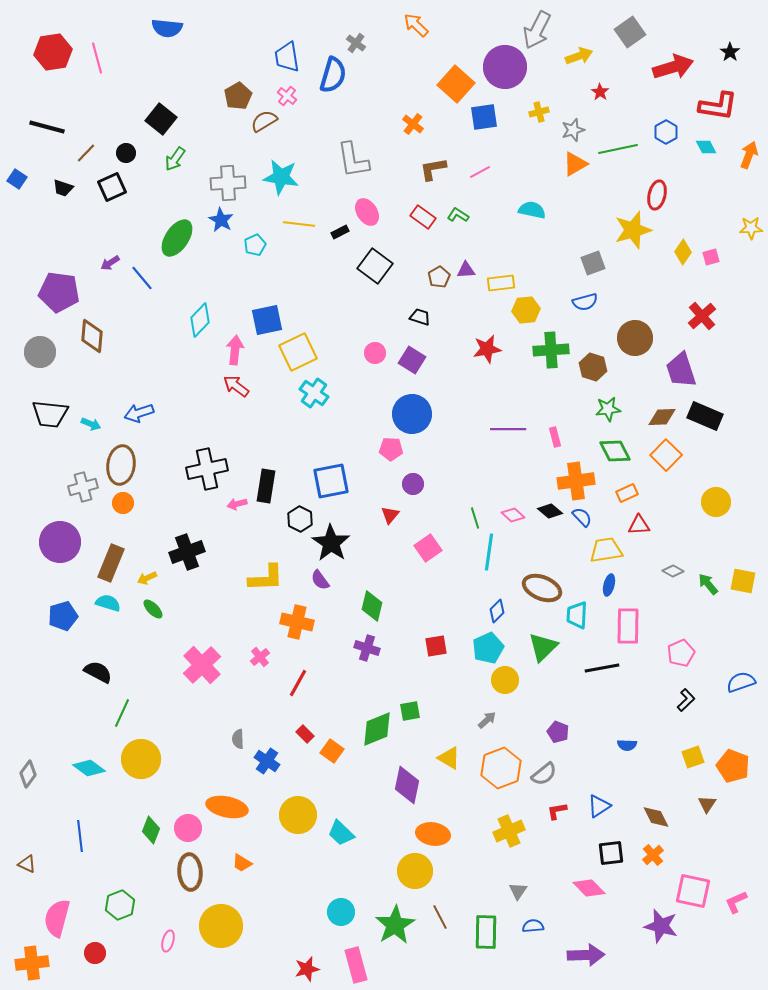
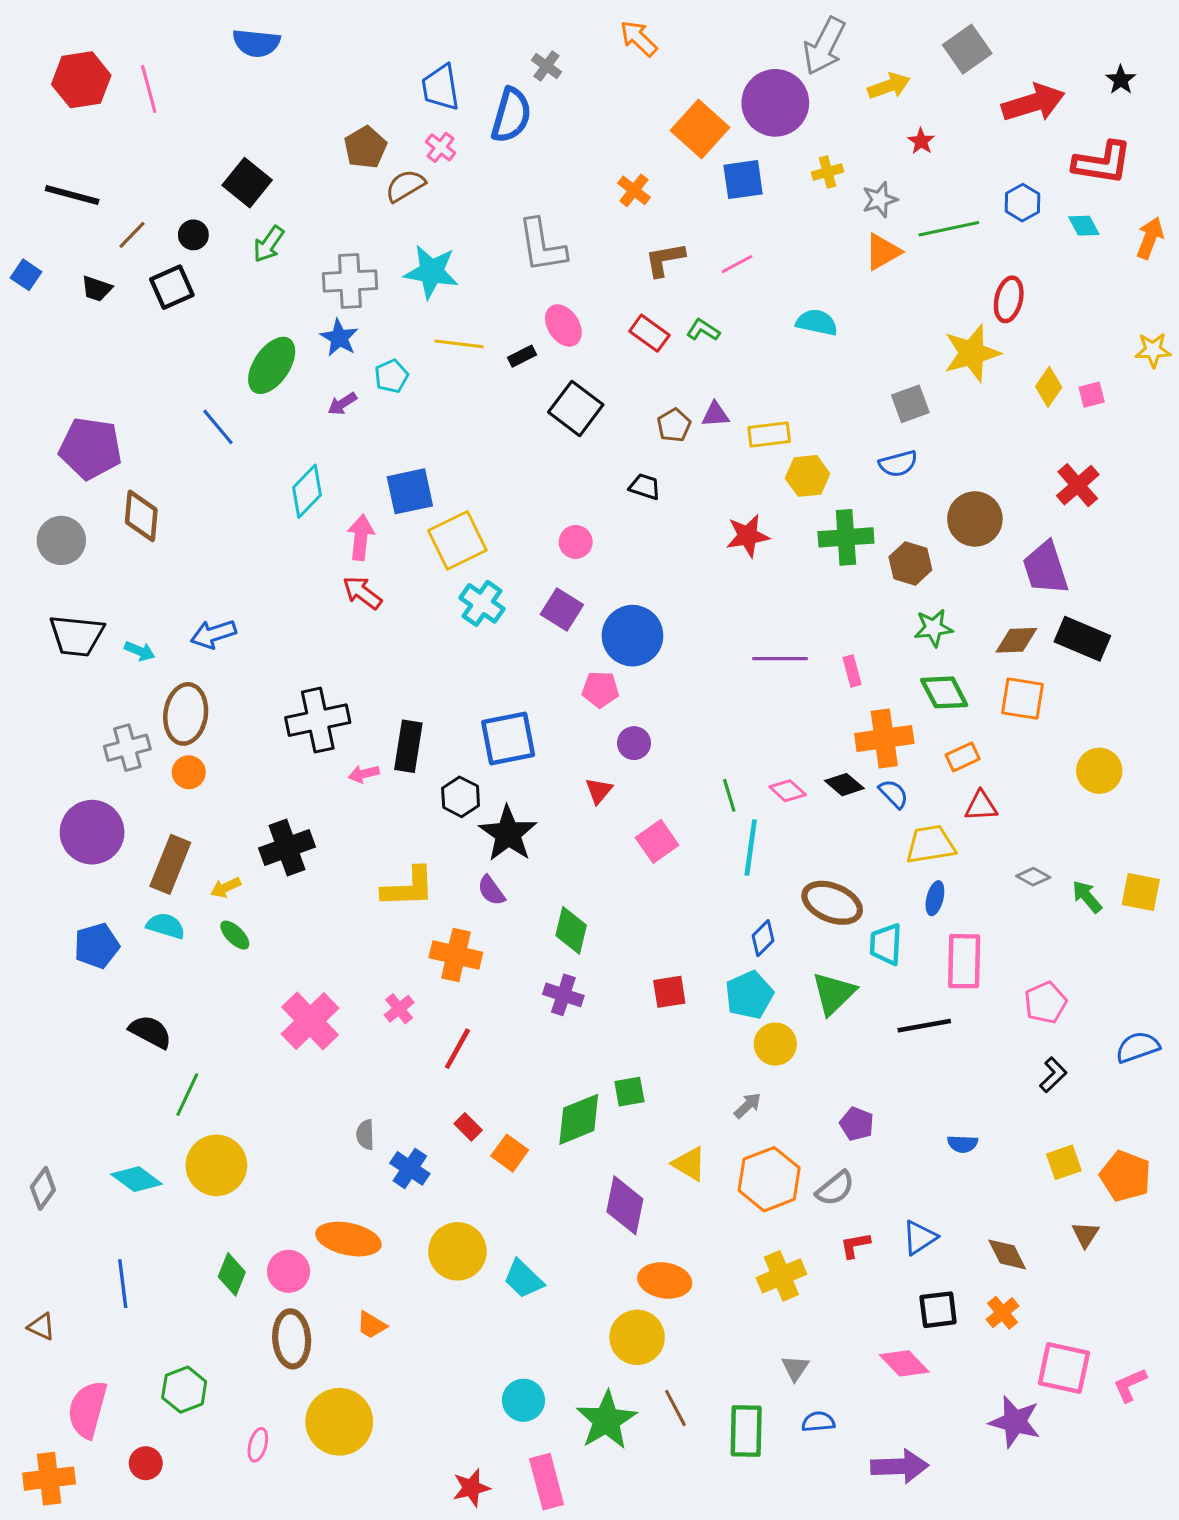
purple arrow: (110, 263) -> (342, 404), moved
purple square: (412, 360) -> (562, 610), moved
orange square: (666, 455) -> (1022, 699), turned -36

